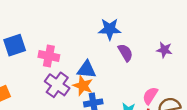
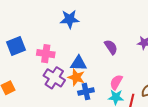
blue star: (110, 29) -> (70, 19), moved
pink semicircle: (150, 96) -> (116, 82), moved

